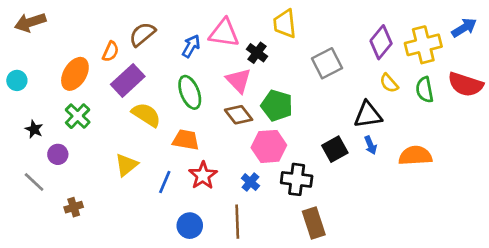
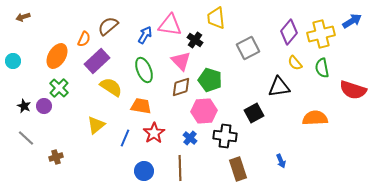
brown arrow: (30, 22) -> (23, 17), size x0.6
red semicircle: (465, 84) -> (353, 90), moved
brown diamond: (239, 115) -> (181, 87), turned -70
black star: (34, 129) -> (24, 106), moved
blue arrow: (371, 145) -> (281, 161), moved
purple circle: (58, 154) -> (44, 106), moved

